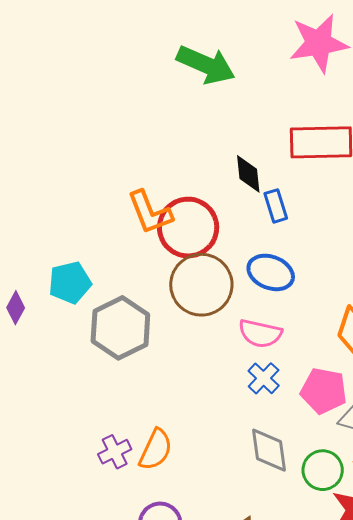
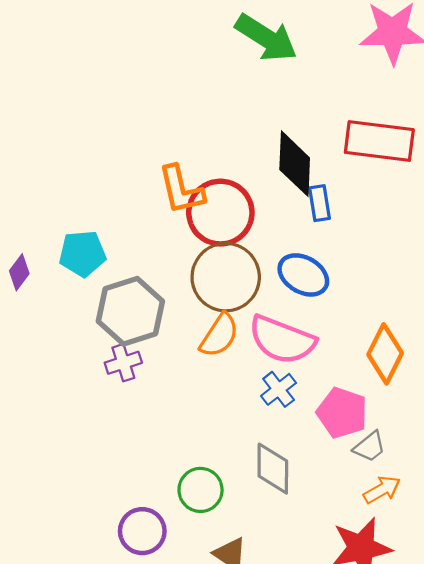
black diamond: (248, 174) -> (295, 164), size x1.5
pink semicircle: (260, 333) -> (282, 340), size x1.4
orange semicircle: (156, 450) -> (219, 335), moved
purple cross: (115, 452) -> (123, 363), moved
green circle: (323, 470) -> (201, 490), moved

